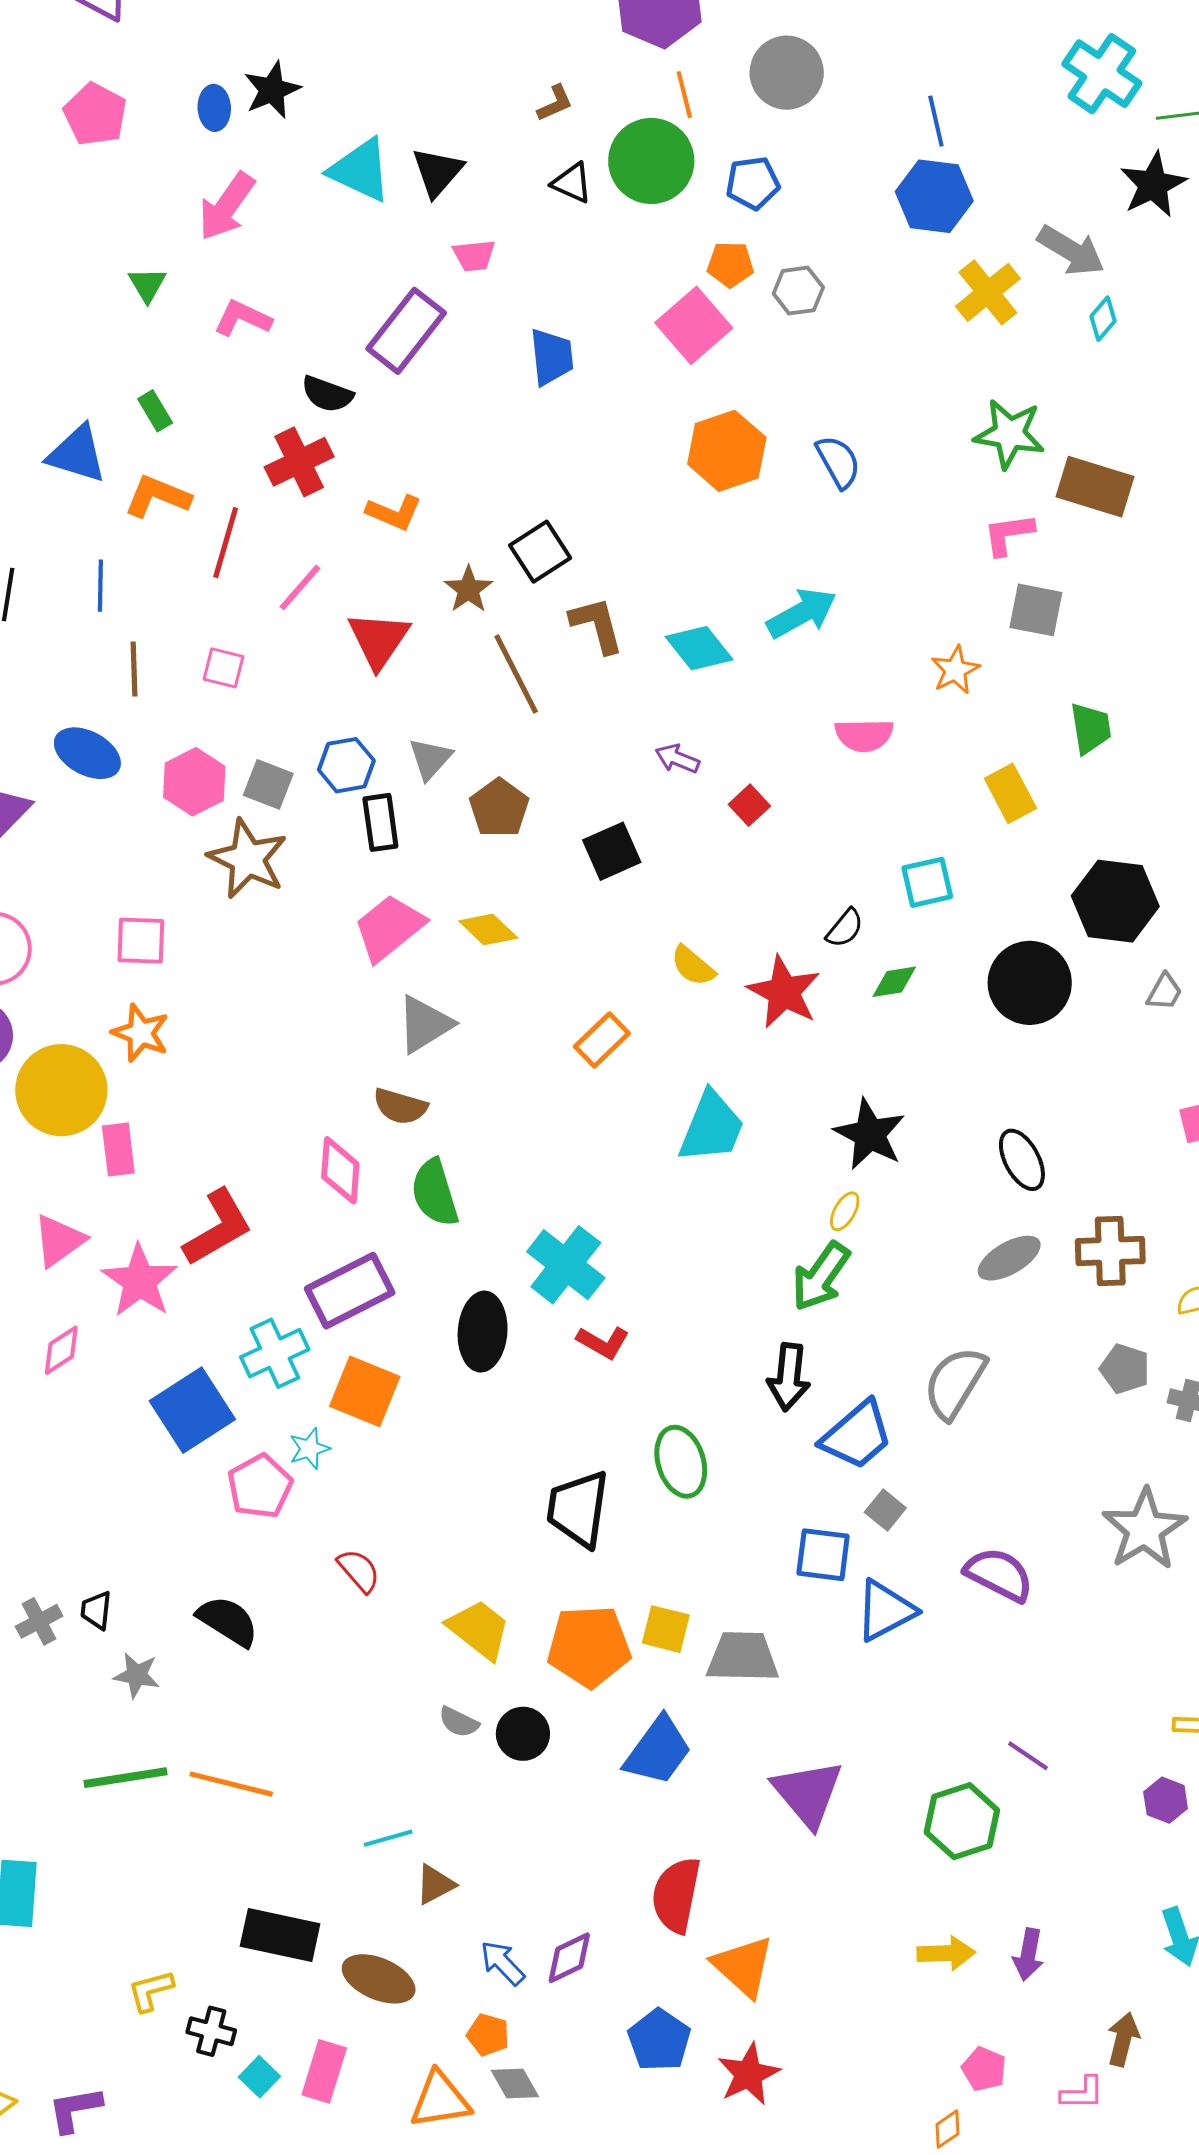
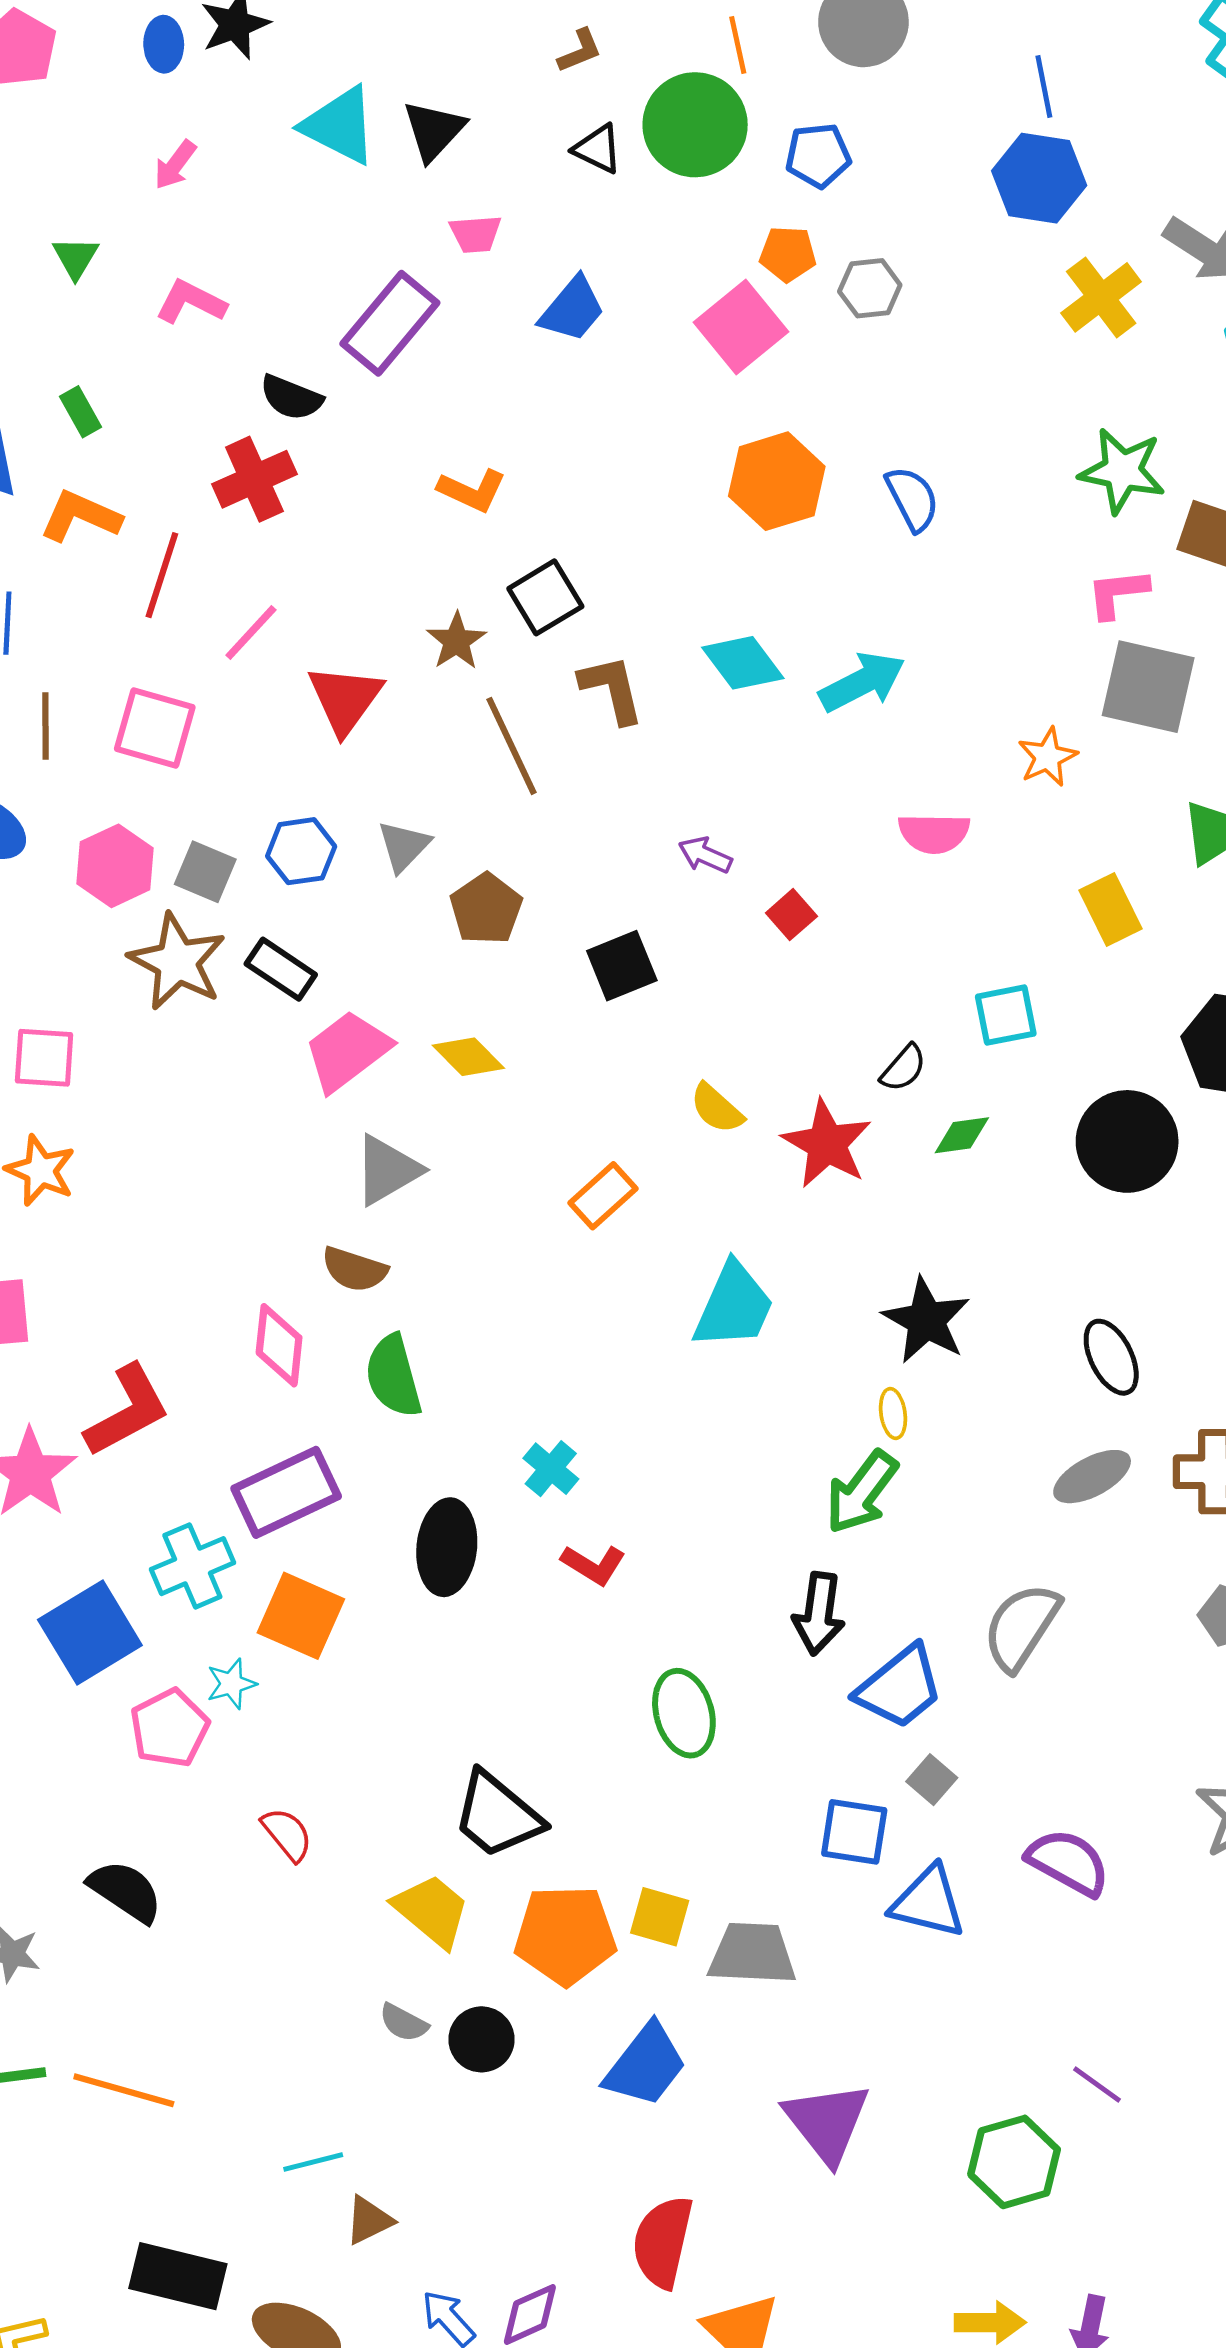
pink arrow: (227, 206) -> (175, 165), size x0.6
blue trapezoid: (551, 357) -> (572, 309), moved, turned 44
orange L-shape: (394, 512) -> (472, 490), moved
gray square: (1036, 610) -> (1148, 687), size x1.4
cyan diamond: (699, 648) -> (743, 663), moved
pink square: (224, 668) -> (155, 728), size x1.6
black rectangle: (380, 822) -> (281, 969), moved, turned -50
yellow ellipse: (845, 1211) -> (893, 1414), turned -39
cyan cross: (566, 1265) -> (551, 1469), size x0.6
black trapezoid: (578, 1509) -> (497, 1815), moved, turned -60
blue triangle: (885, 1610) -> (928, 1902), turned 40

